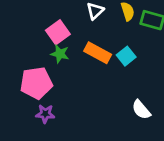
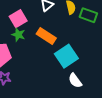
cyan square: (126, 56) -> (66, 56), moved, size x1.6

